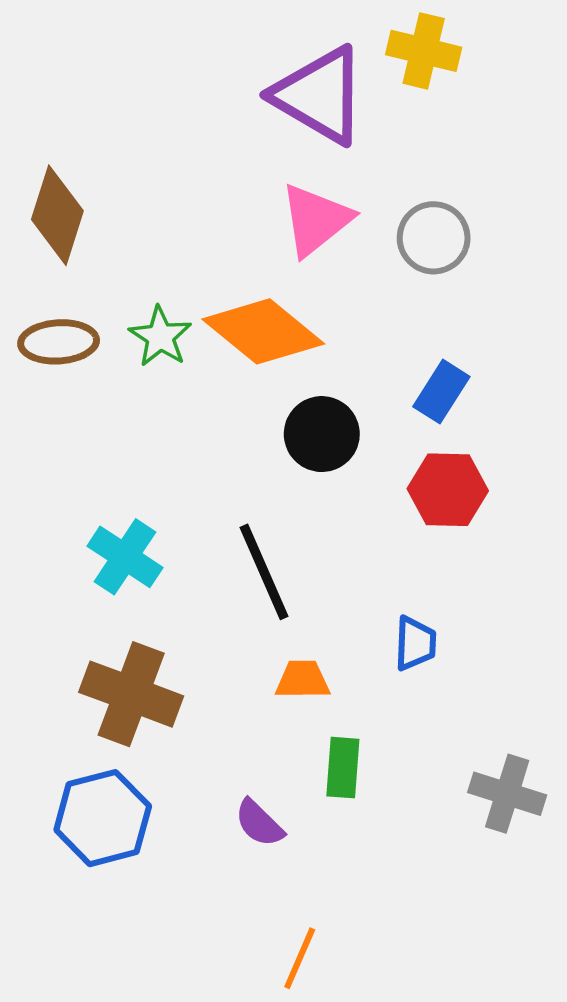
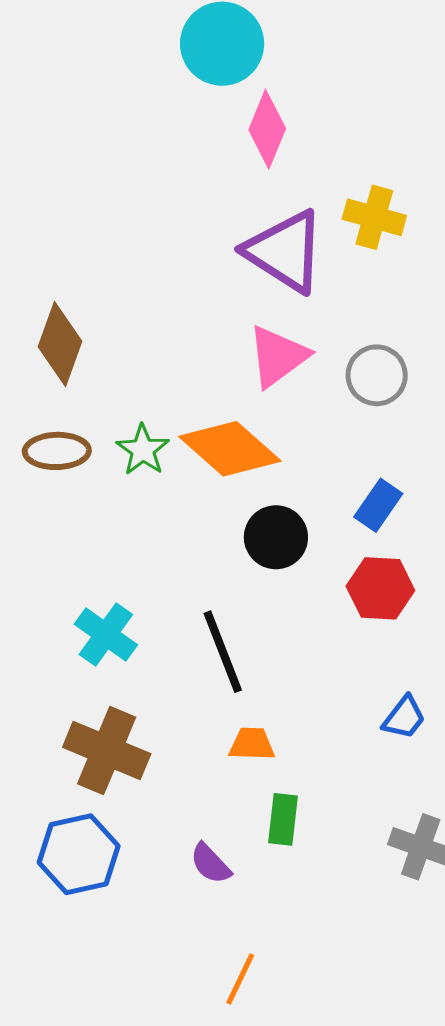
blue trapezoid: (415, 643) -> (404, 718), moved, turned 33

